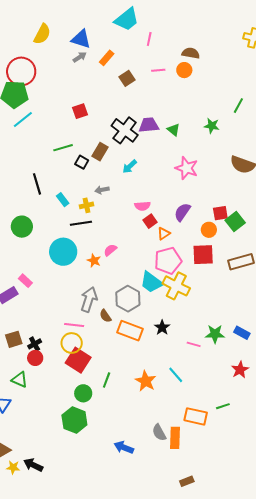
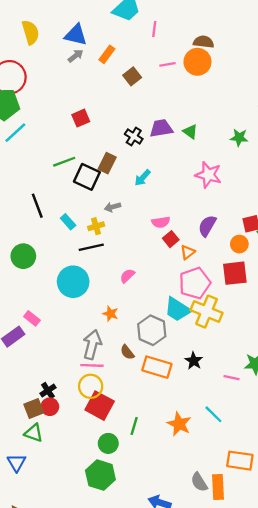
yellow semicircle: (42, 34) -> (31, 32), turned -40
orange circle: (184, 70) -> (197, 62), size x1.5
green star: (212, 126) -> (239, 137), moved
black cross: (125, 130) -> (134, 136), size x0.6
black square: (82, 162) -> (87, 177), size x1.6
orange star: (94, 261) -> (110, 314), moved
gray arrow: (89, 299) -> (92, 345), moved
brown square: (14, 339) -> (34, 409), moved

